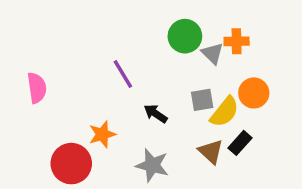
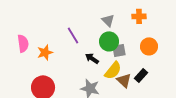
green circle: (185, 36) -> (109, 41), moved
gray triangle: (212, 53) -> (108, 20), moved
yellow semicircle: (225, 112) -> (113, 70), moved
orange star: (102, 134) -> (45, 52), moved

